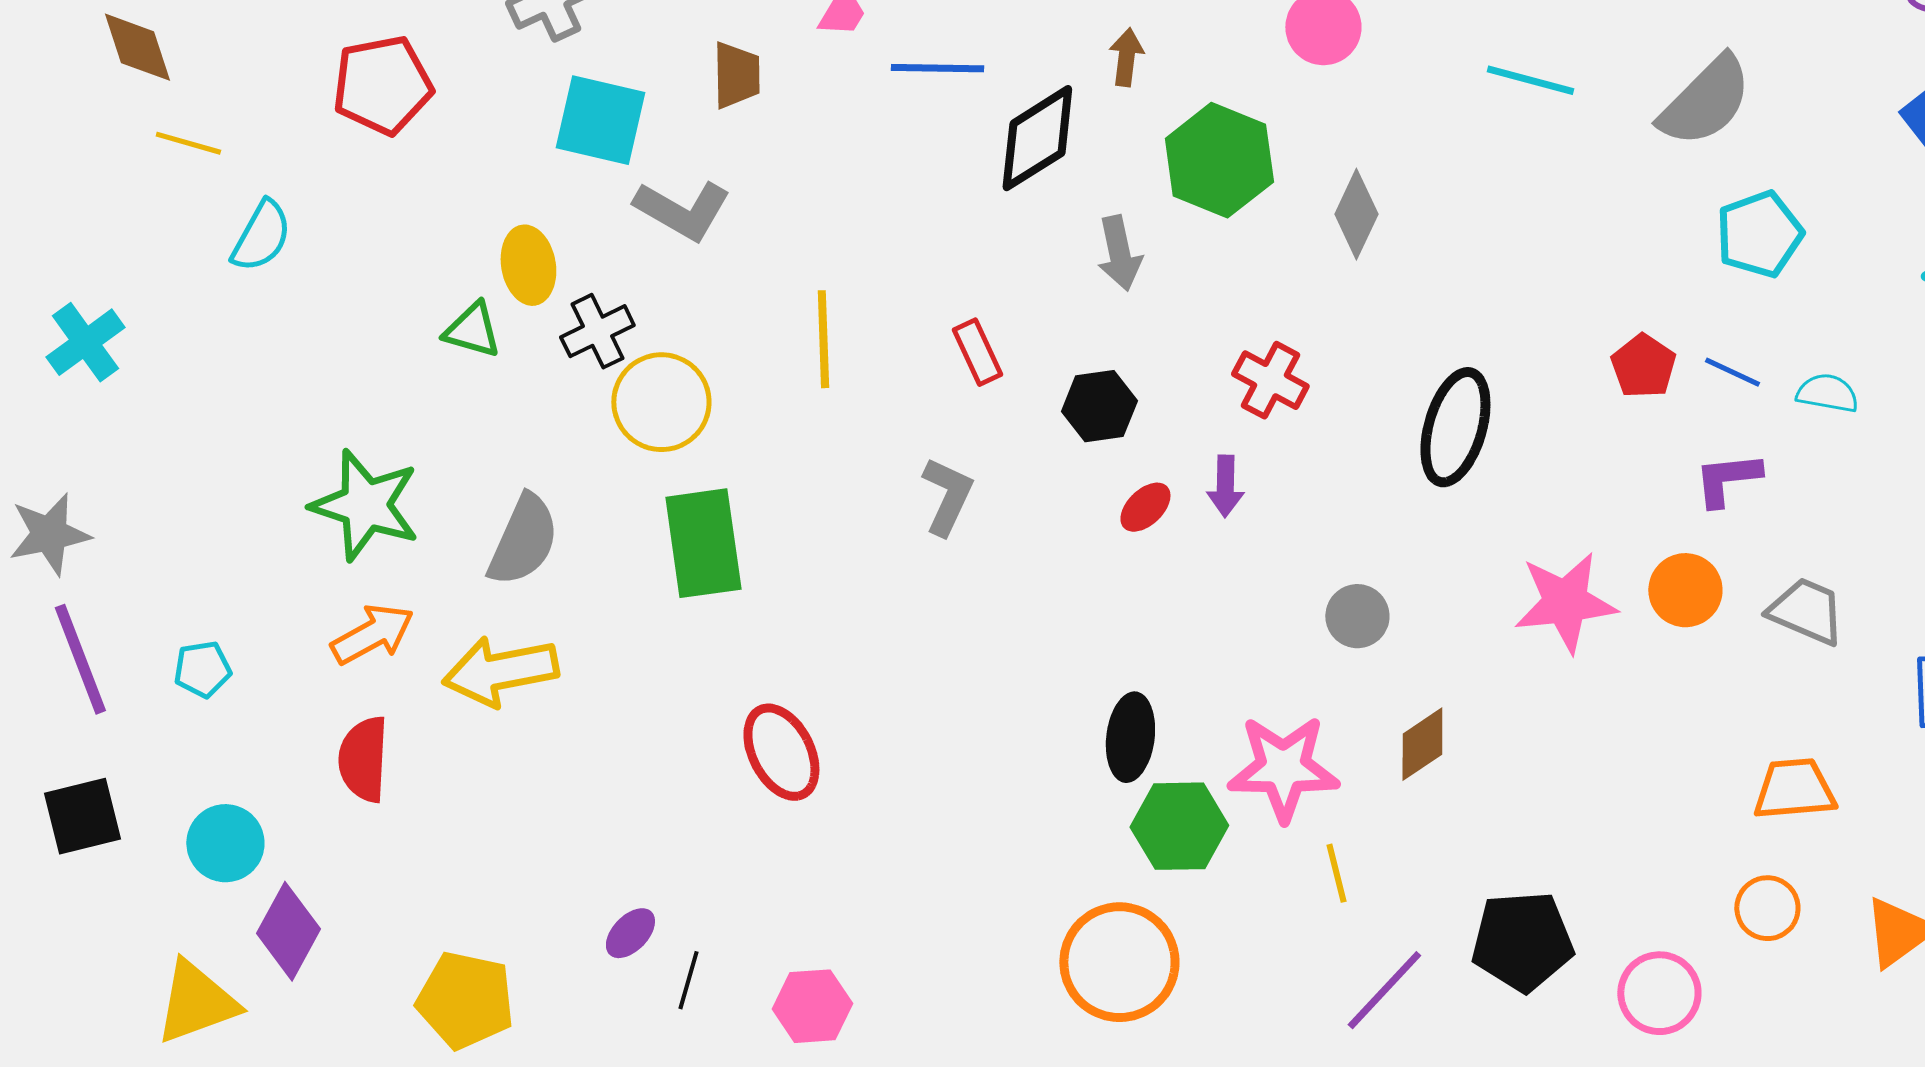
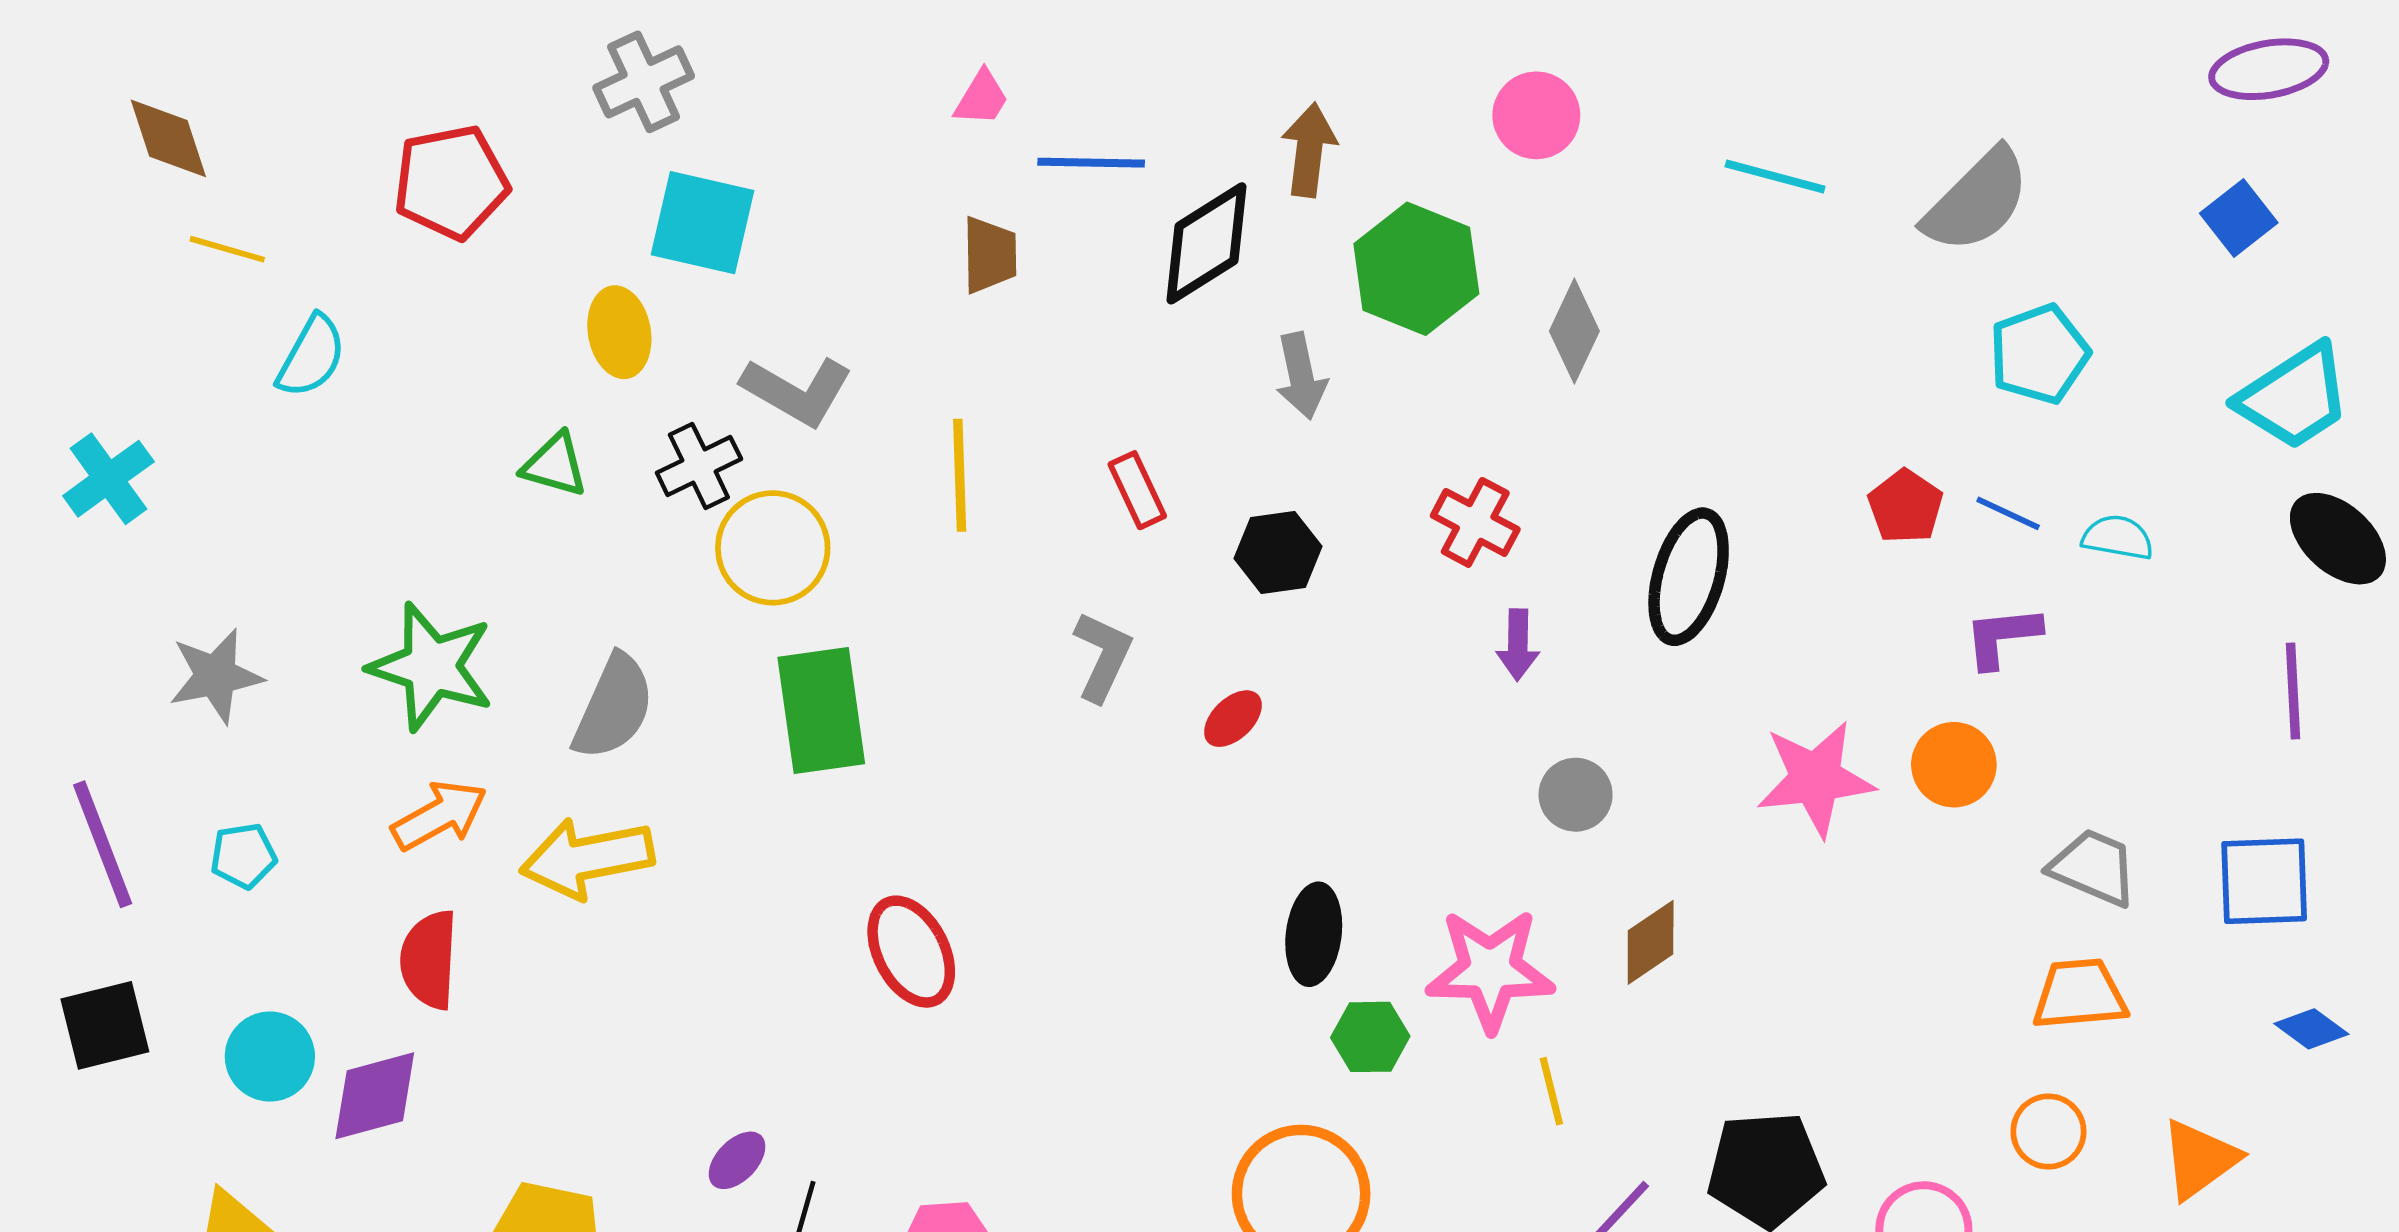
brown arrow: (1126, 57) -> (1309, 150), size x1.4
brown trapezoid: (736, 75) -> (990, 255), moved
gray L-shape: (682, 210) -> (797, 391), moved
yellow ellipse: (528, 265) -> (619, 332), moved
purple arrow: (1225, 486) -> (1518, 645), moved
red ellipse: (1145, 507) -> (1233, 719), moved
gray star: (49, 534) -> (216, 676), moved
gray trapezoid: (1806, 611) -> (2093, 867), moved
green hexagon: (1179, 826) -> (1370, 1037), size x0.7
purple diamond: (288, 931) -> (375, 1096), moved, turned 46

